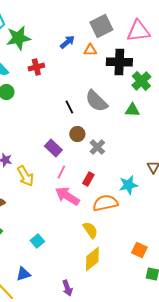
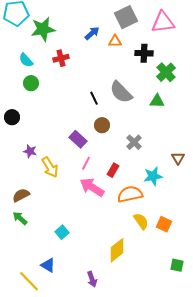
black cross: (119, 62) -> (144, 53), size x0.7
gray cross: (97, 147) -> (134, 142), moved
yellow semicircle: (90, 230) -> (141, 221), moved
orange square: (139, 250) -> (164, 224), moved
blue triangle: (23, 274) -> (48, 265), turned 49

